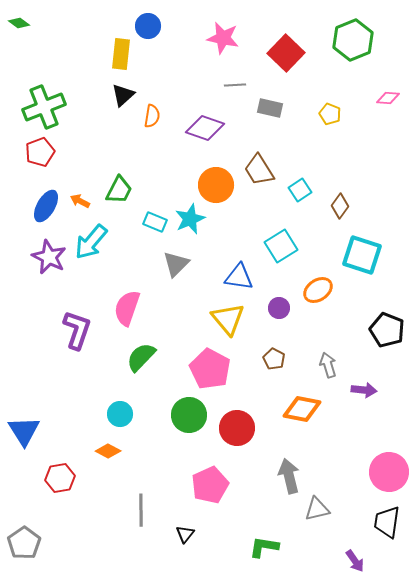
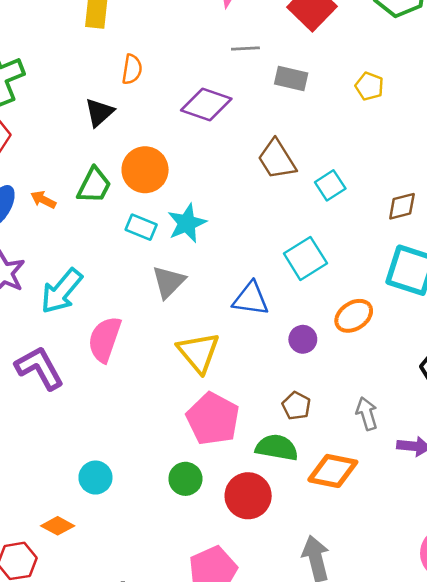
black triangle: (123, 95) -> (99, 112), moved
orange semicircle: (152, 116) -> (132, 69), moved
orange circle: (216, 185) -> (145, 170), moved
brown diamond: (340, 206) -> (402, 206), moved, turned 40
cyan arrow: (91, 242) -> (62, 291), moved
yellow triangle: (228, 319) -> (199, 352), moved
purple L-shape: (77, 330) -> (39, 368), turned -48
green semicircle: (141, 357) -> (277, 448), moved, turned 56
green circle: (189, 415) -> (185, 479), size x0.7
orange diamond: (108, 451) -> (58, 526), moved

